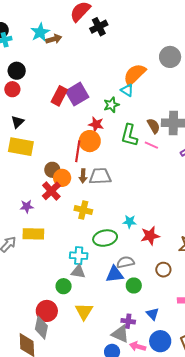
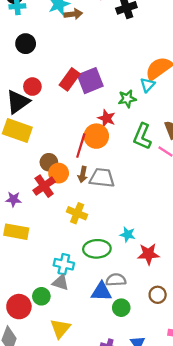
red circle: (12, 89) -> (32, 87), moved
cyan triangle: (127, 90) -> (147, 85), turned 32
black triangle: (18, 122) -> (18, 102), size x1.6
red circle: (47, 311) -> (19, 307), moved

